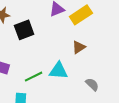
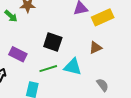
black square: (24, 30) -> (53, 42), moved, turned 30

